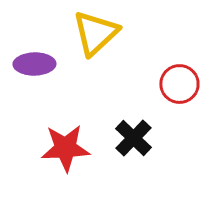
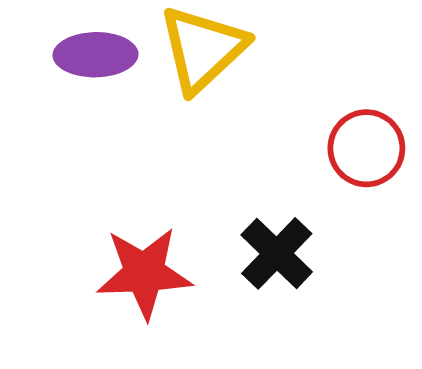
purple ellipse: (34, 64) -> (95, 55), moved

